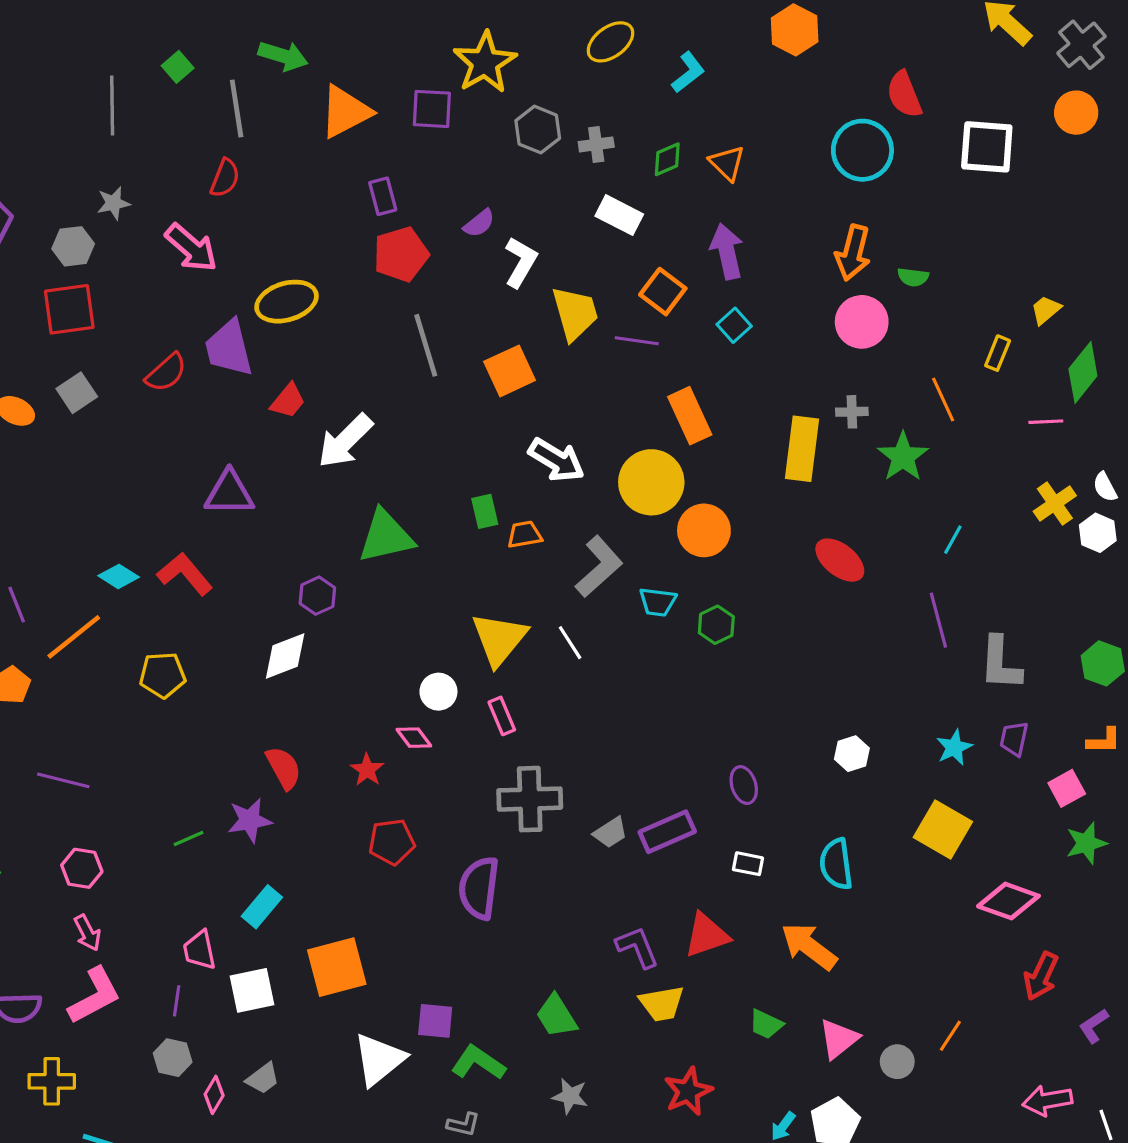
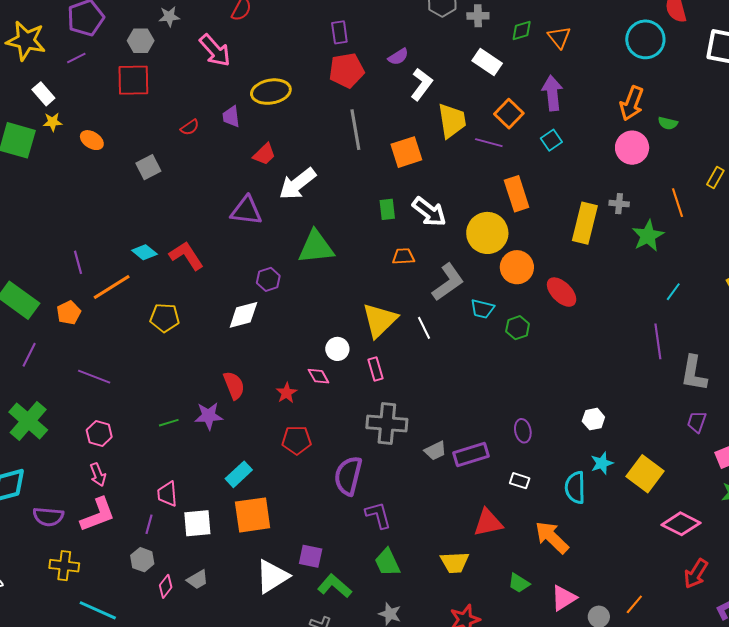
purple trapezoid: (229, 348) -> (231, 117), size x0.6
red semicircle: (166, 373) -> (190, 127), size x0.7
gray square: (77, 393) -> (148, 167), moved
purple triangle: (229, 493) -> (246, 211), moved
green rectangle: (485, 511) -> (387, 209), moved
red ellipse: (840, 560) -> (562, 292), moved
cyan star: (954, 747) -> (602, 463), moved
cyan rectangle: (262, 907) -> (239, 474), moved
purple L-shape: (637, 947) -> (378, 515), moved

